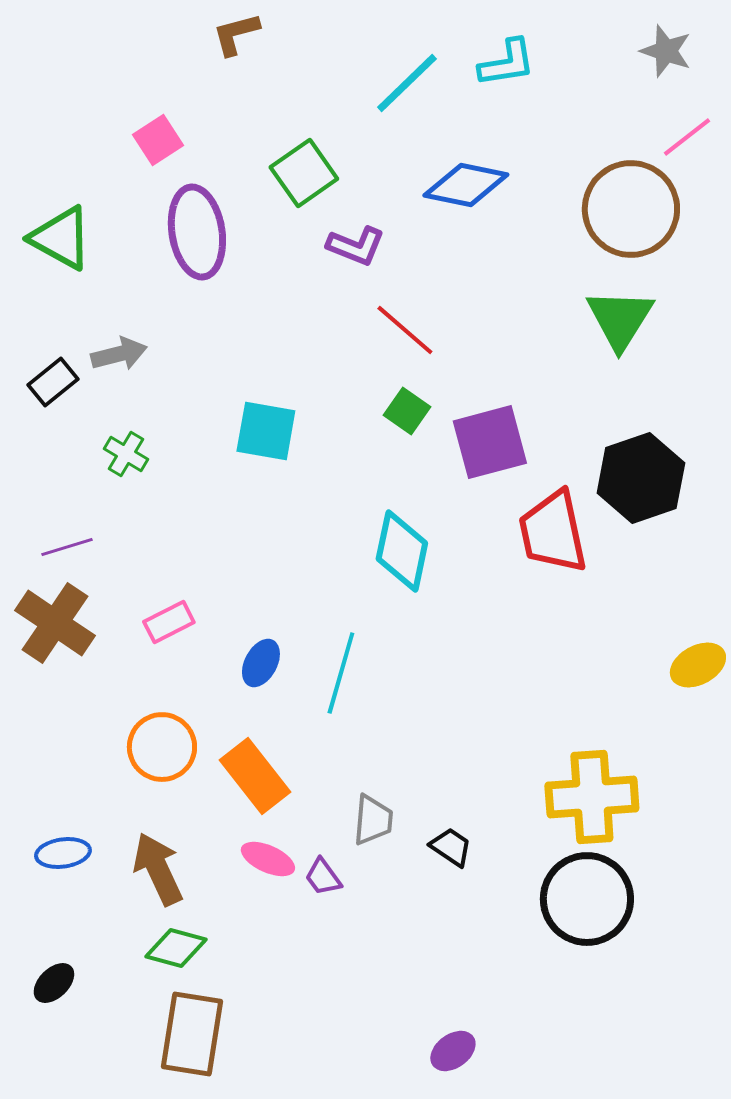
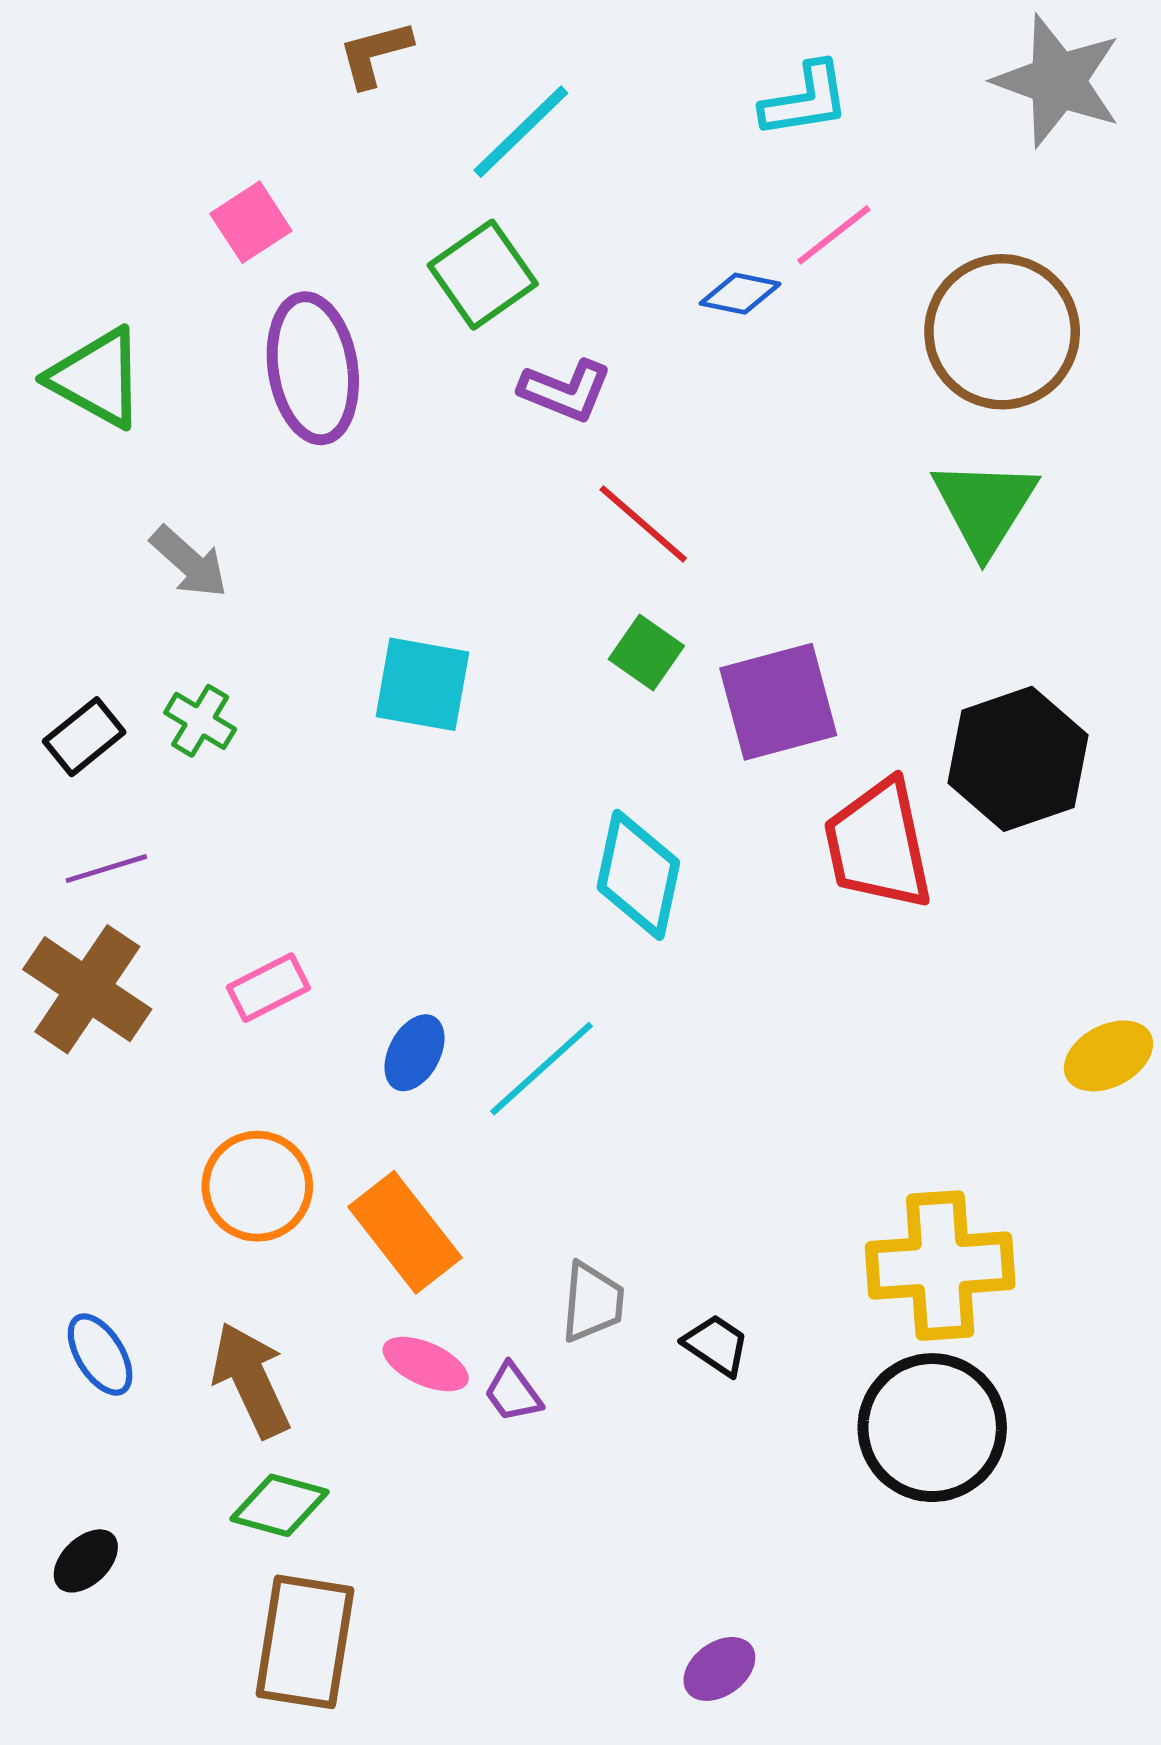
gray star: (666, 51) -> (1058, 81), size x1.6
cyan line: (407, 83) -> (521, 132), moved
pink line: (687, 137) -> (834, 235), moved
blue diamond: (466, 185) -> (740, 294), size x0.6
gray arrow: (119, 354) -> (189, 562), turned 56
black rectangle: (53, 382) -> (84, 737), moved
cyan line: (341, 673) -> (542, 1069), turned 32
blue ellipse: (63, 853) -> (100, 1354), turned 66

